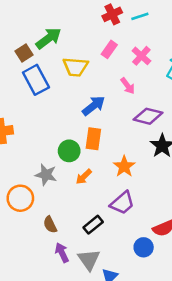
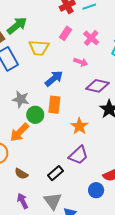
pink arrow: (128, 86) -> (81, 62), turned -32
gray star: (46, 175) -> (21, 99), moved
orange arrow: (84, 177) -> (19, 132), moved, size x1.5
brown semicircle: (50, 225) -> (21, 174), turned -32
purple arrow: (62, 253) -> (23, 201), moved

